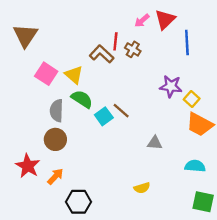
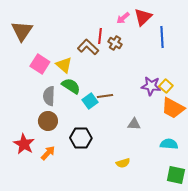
purple star: (171, 86) -> (151, 86), moved
brown line: (121, 111) -> (105, 96), turned -49
black hexagon: (78, 202) -> (81, 138), moved

